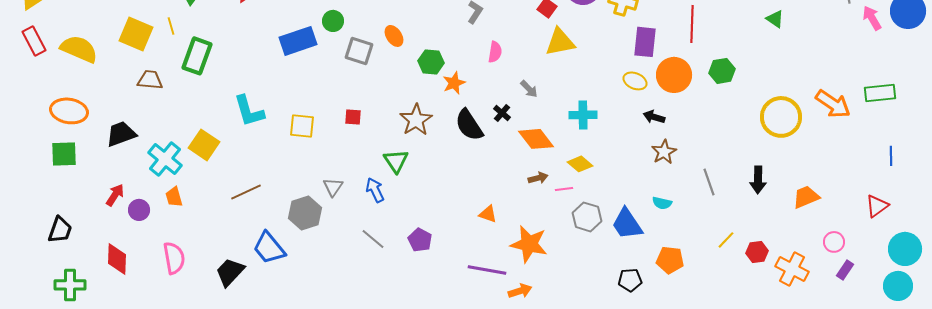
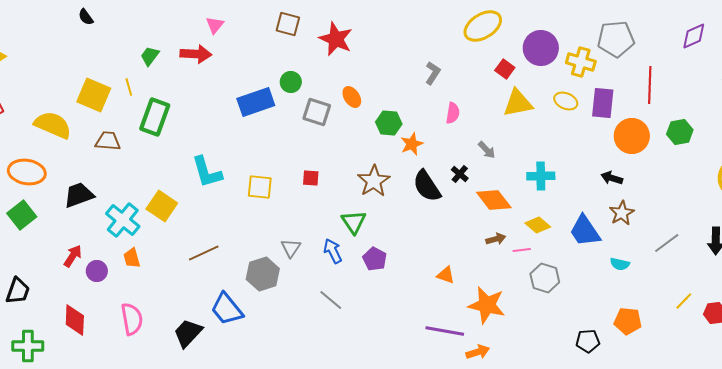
yellow semicircle: (79, 49) -> (53, 125), moved
yellow ellipse: (635, 81) -> (566, 101), moved
green square: (64, 154) -> (22, 215), turned -36
gray line: (709, 182) -> (667, 243), turned 72
blue trapezoid: (627, 224) -> (585, 231), moved
purple pentagon: (420, 240) -> (375, 259), moved

